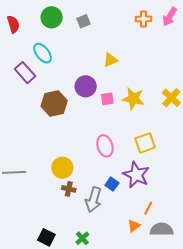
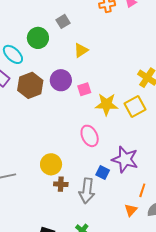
green circle: (52, 17) -> (38, 38), moved
gray square: (83, 21) -> (63, 21), moved
yellow star: (133, 99) -> (106, 104), moved
brown hexagon: (54, 103) -> (30, 85), moved
yellow square: (145, 143) -> (135, 107), moved

